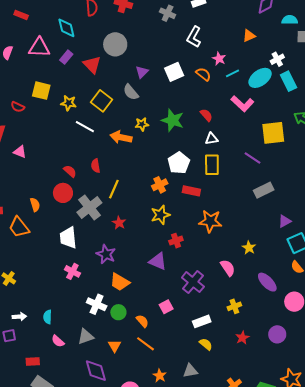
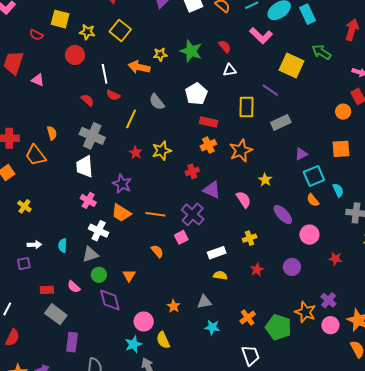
gray semicircle: (131, 92) -> (157, 102), moved
white line: (85, 127) -> (105, 74), moved, turned 48
yellow square: (273, 133) -> (291, 65), turned 30
yellow rectangle: (212, 165) -> (246, 107), moved
red semicircle: (96, 166) -> (113, 95), turned -56
orange cross: (160, 185) -> (208, 145), moved
red circle: (63, 193) -> (75, 55), moved
gray cross: (89, 208) -> (92, 136), moved, turned -30
yellow star: (160, 215) -> (162, 151), moved
orange star: (210, 221) -> (241, 151), moved, turned -30
purple triangle: (158, 261) -> (212, 190), moved
orange trapezoid: (120, 282) -> (121, 213), moved
purple cross: (193, 282) -> (193, 214), moved
white cross: (97, 304) -> (99, 231), moved
green circle: (118, 312) -> (99, 275), moved
gray triangle: (86, 336) -> (90, 254), moved
pink semicircle: (58, 341) -> (74, 287), moved
orange line: (146, 344) -> (155, 214), moved, turned -30
yellow semicircle: (206, 344) -> (220, 275), turned -32

